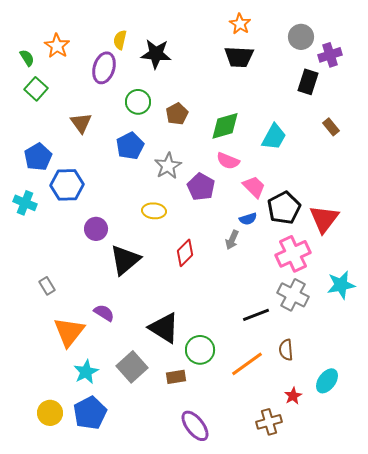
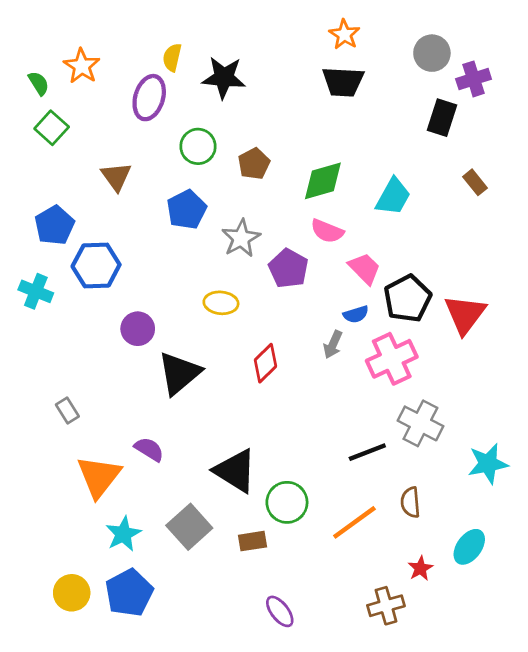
pink cross: (293, 254) -> (392, 359), moved
cyan star: (341, 285) -> (488, 464), moved
purple ellipse: (195, 426) -> (280, 611), size x0.7

